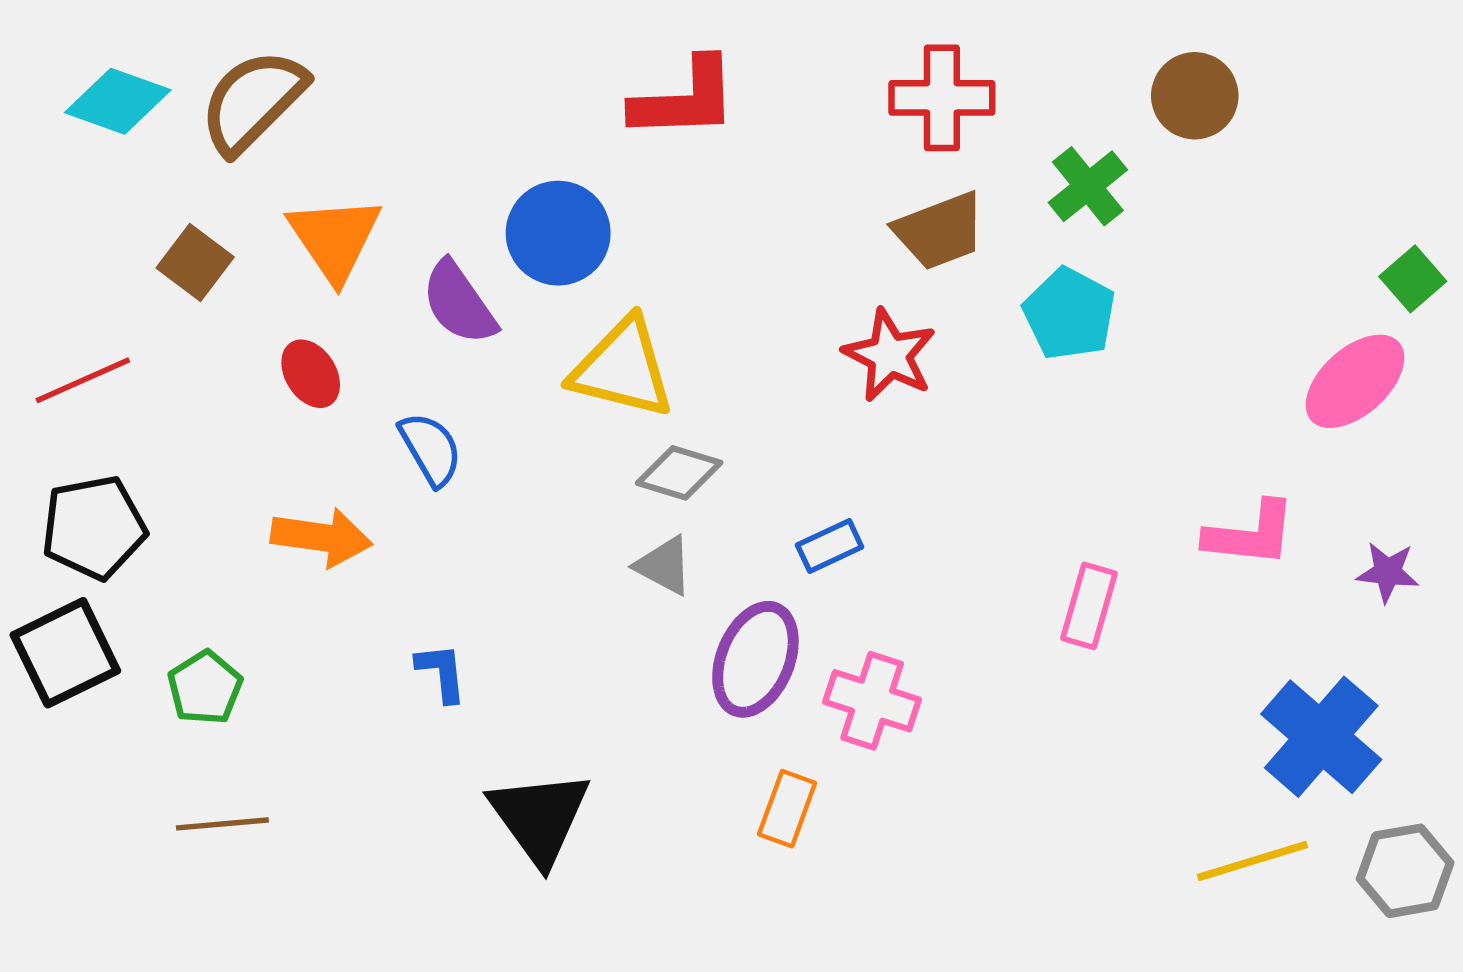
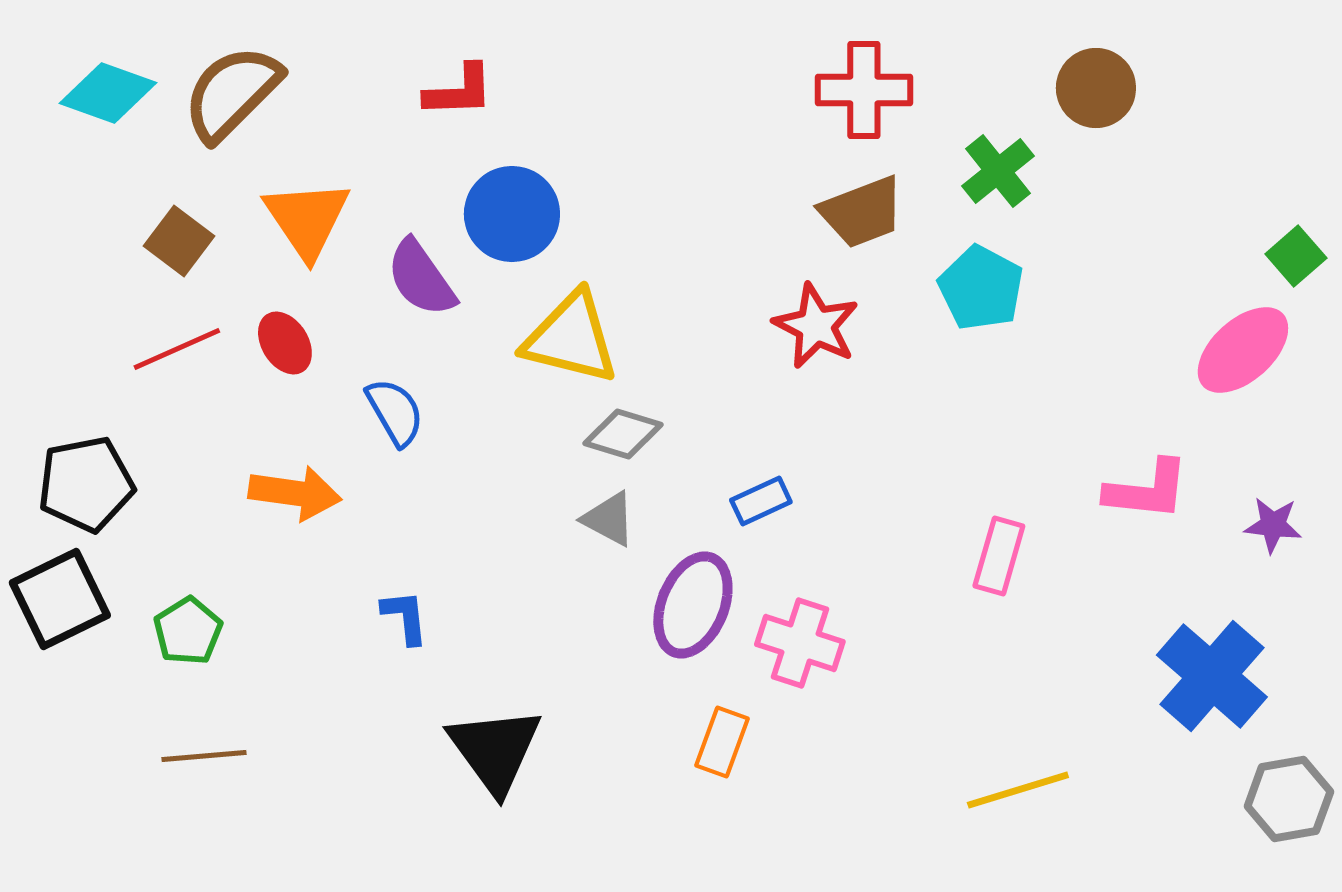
red L-shape: (685, 99) -> (459, 91), moved, size x0.7
red line: (83, 380) -> (177, 349), moved
yellow line: (1253, 861) -> (1018, 790), moved

